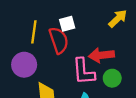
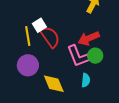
white square: (67, 24) -> (39, 25), moved
green circle: (112, 78) -> (95, 56), moved

